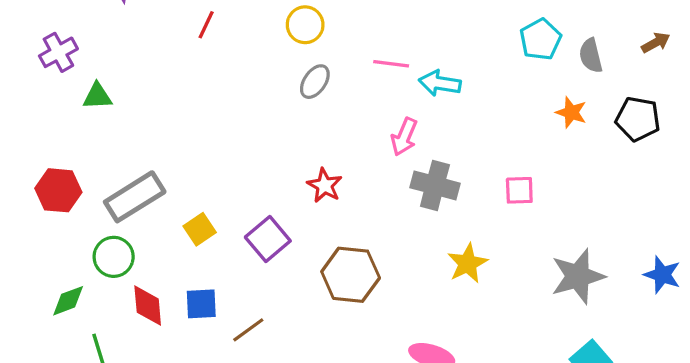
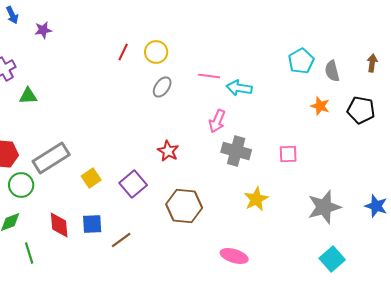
red line: (206, 25) -> (123, 52), moved
brown arrow: (656, 43) -> (372, 63), turned -54
green circle: (114, 257) -> (21, 185), moved

